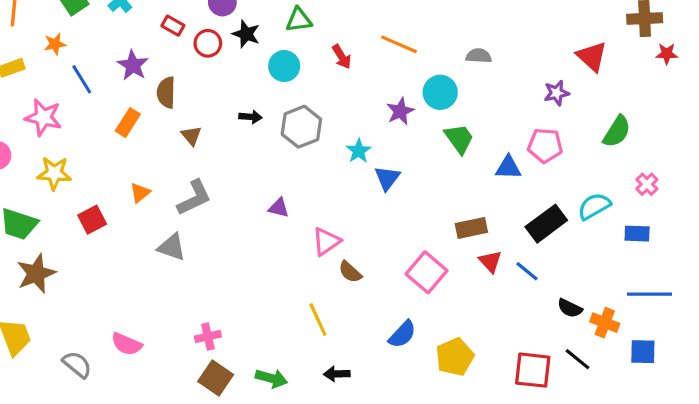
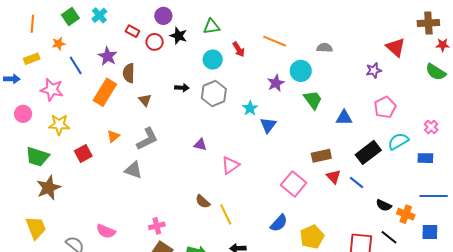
cyan circle: (284, 66) -> (213, 60), moved
orange rectangle: (128, 123) -> (105, 92), size x1.5
green semicircle: (617, 132) -> (436, 72), moved, turned 90
pink pentagon: (545, 145) -> (385, 107), moved, turned -30
brown semicircle: (350, 272) -> (203, 202), moved

